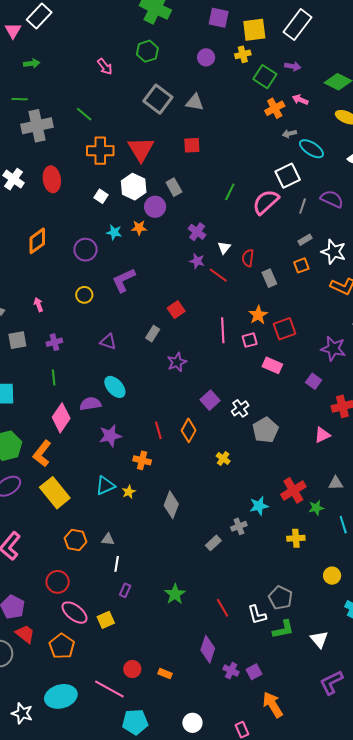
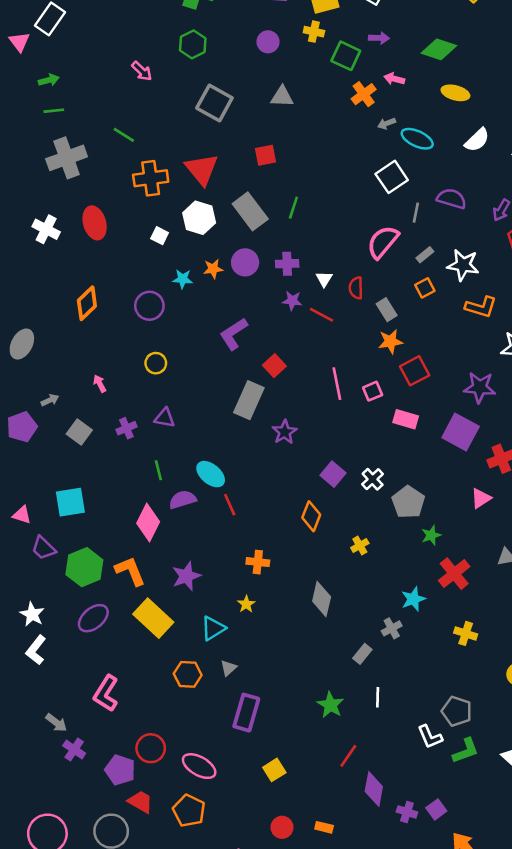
yellow cross: (243, 54) -> (314, 32), turned 35
green line: (20, 99) -> (54, 111), moved
gray triangle: (195, 102) -> (282, 97), moved
gray rectangle: (174, 187) -> (250, 211), size x1.6
green line: (230, 192) -> (293, 208), moved
pink semicircle: (266, 202) -> (383, 242), moved
purple circle: (155, 207) -> (245, 262), moved
purple cross: (197, 232) -> (287, 264), turned -30
purple L-shape: (124, 280) -> (234, 334), moved
orange star: (258, 315) -> (390, 341), moved, turned 30
gray rectangle: (153, 334) -> (249, 400), size x1.8
gray square: (17, 340) -> (79, 432), turned -36
purple triangle: (108, 342) -> (165, 418), moved
green line: (54, 377) -> (158, 470), moved
purple square: (314, 381) -> (461, 432), size x1.8
red line: (158, 430) -> (230, 505), moved
purple star: (110, 436) -> (186, 576), moved
orange L-shape: (42, 454) -> (130, 571), turned 128
yellow cross: (223, 458) -> (360, 545), turned 32
cyan triangle: (105, 486) -> (213, 628), moved
gray diamond: (171, 505) -> (322, 599), moved
green star: (316, 508) -> (431, 535), moved
yellow cross: (296, 538) -> (466, 633), turned 30
gray triangle: (108, 539) -> (228, 668), turned -40
white line: (117, 564) -> (378, 697), moved
red circle: (58, 582) -> (151, 748), moved
purple rectangle: (125, 590) -> (246, 713), moved, size x2.0
green star: (175, 594) -> (330, 705), moved
red line: (223, 608) -> (348, 756), moved, turned 72
yellow square: (106, 620) -> (274, 770), moved

